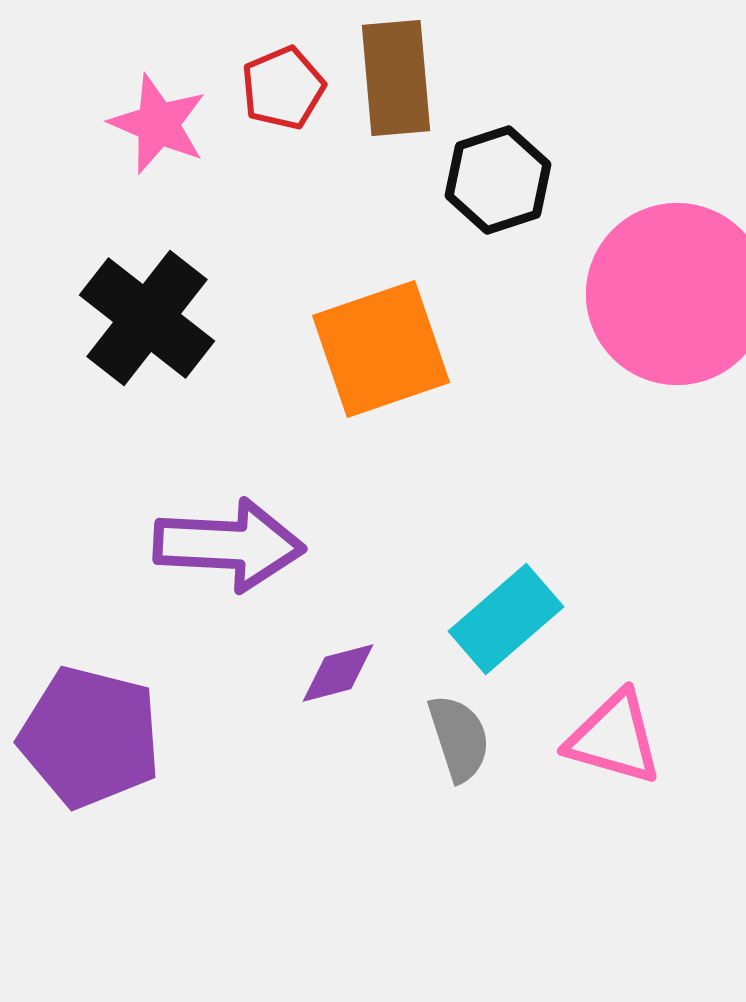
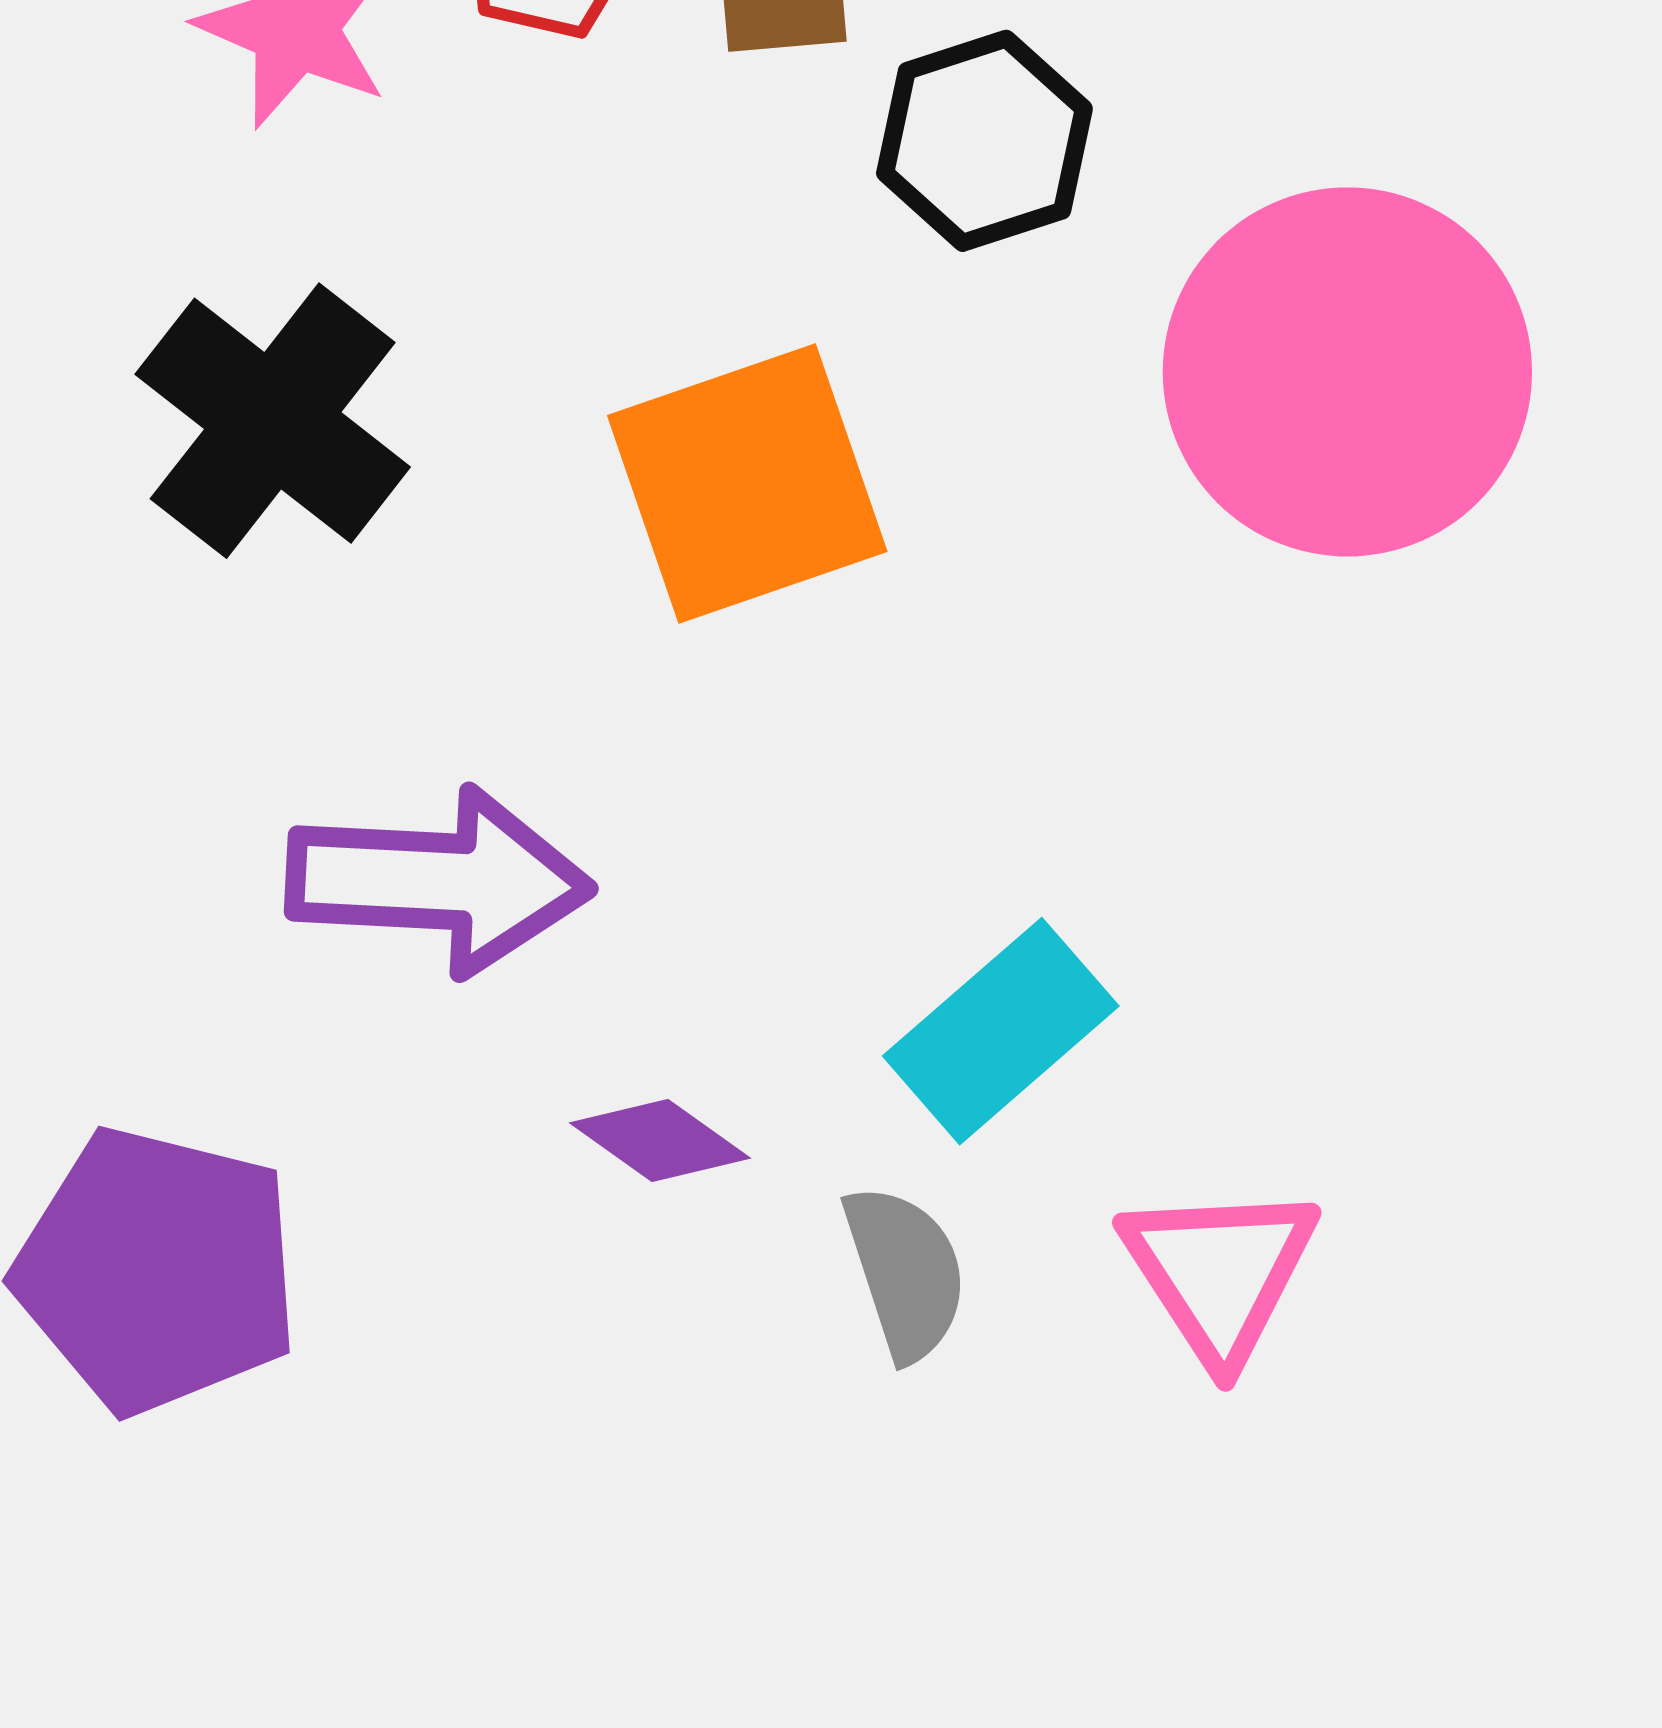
purple diamond: (338, 673) -> (660, 1141), turned 50
pink triangle: (614, 738) -> (1220, 1272), turned 41

